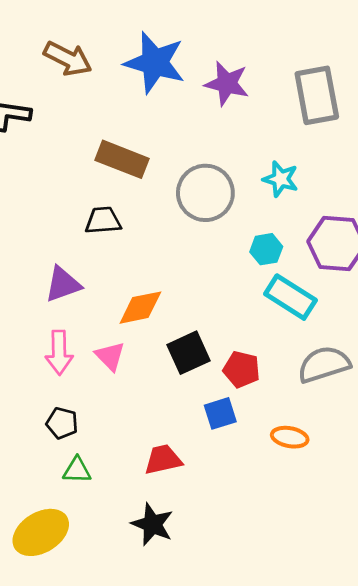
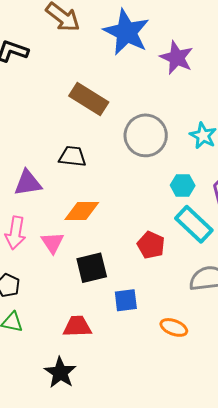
black trapezoid: (103, 220) -> (72, 156), moved
black square: (188, 353) -> (92, 268), moved
red pentagon: (242, 369) -> (151, 245), moved

